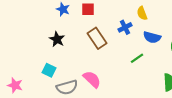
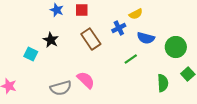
yellow semicircle: (142, 13) -> (136, 14), turned -96
cyan square: (49, 70) -> (31, 54), moved

